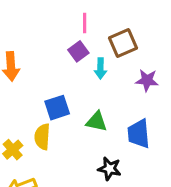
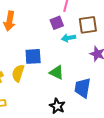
cyan arrow: (100, 68) -> (69, 38), turned 64

